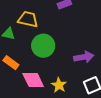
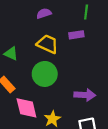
yellow trapezoid: (28, 19) -> (47, 44), moved

